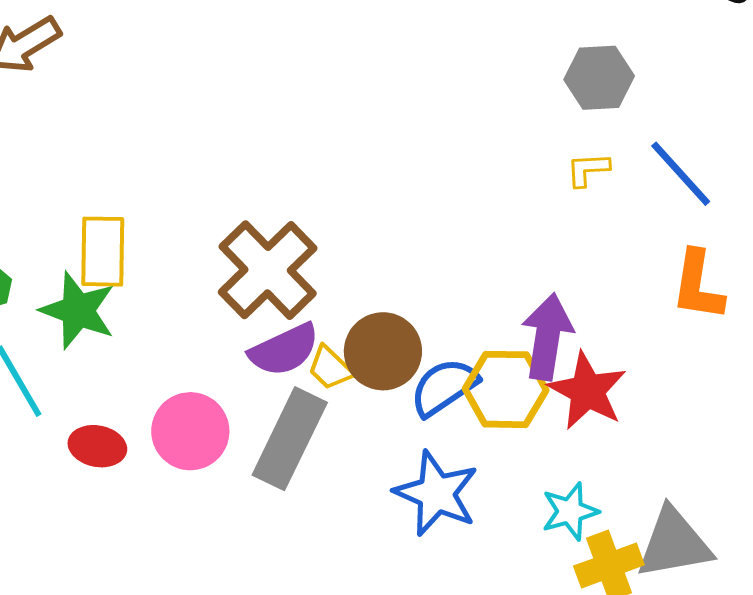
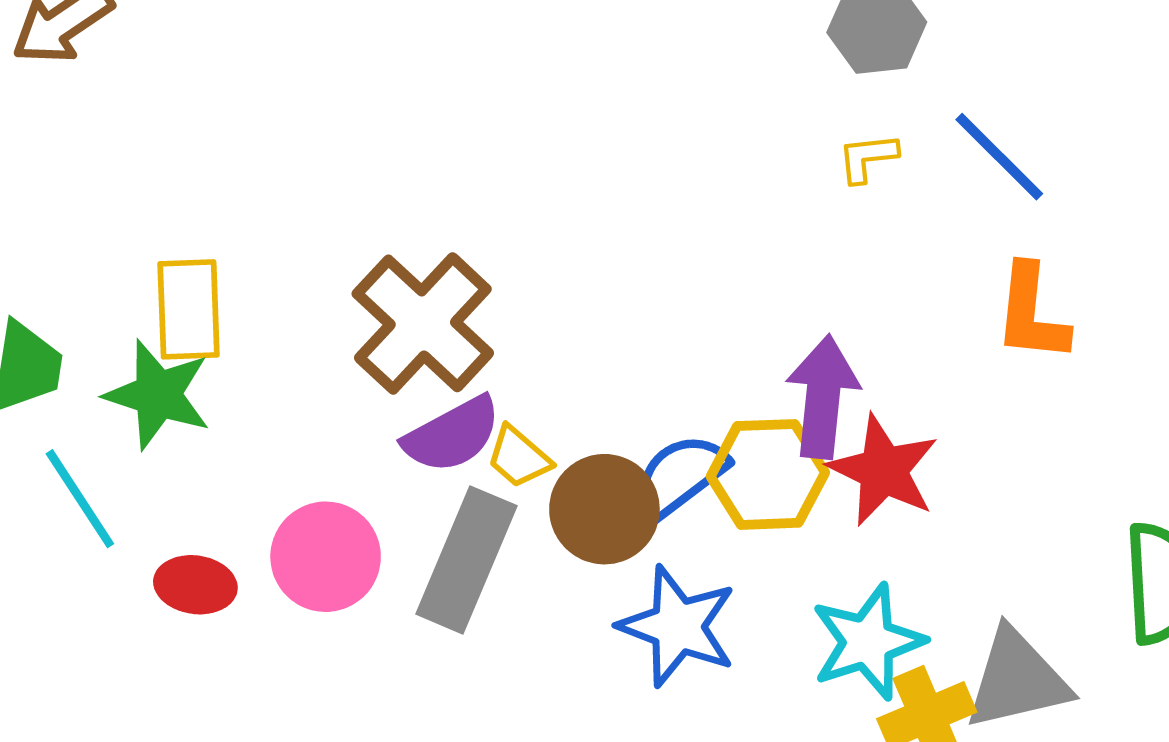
brown circle: (383, 351) -> (604, 509), moved
cyan star: (570, 511) -> (868, 642), size x1.4

